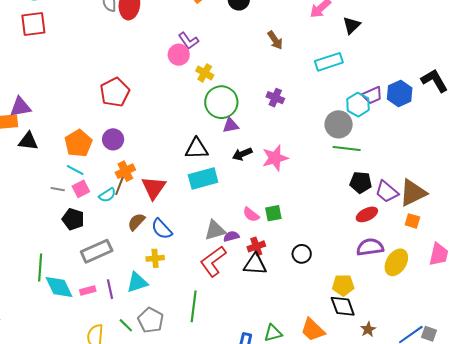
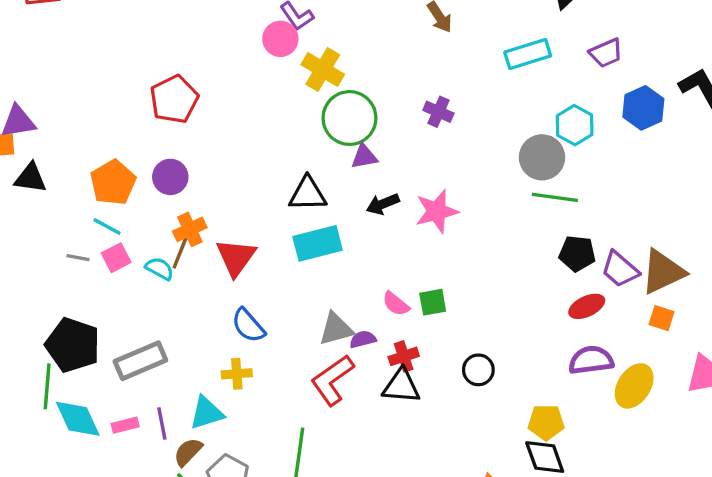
yellow cross: (205, 73) -> (323, 70), size x1.4
purple trapezoid: (372, 95) -> (606, 53), moved
cyan semicircle: (107, 195) -> (160, 269), turned -120
black pentagon: (73, 219) -> (73, 345), moved, size x1.5
brown semicircle: (136, 222) -> (188, 452), moved

